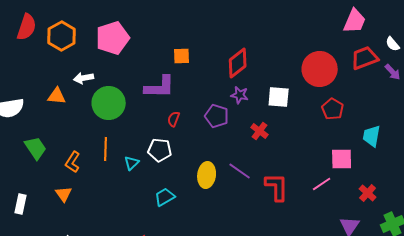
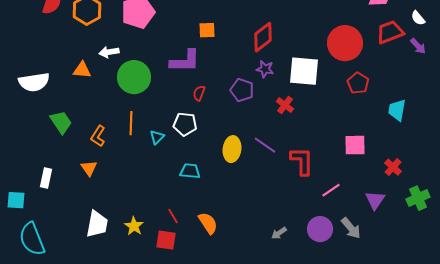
white square: (279, 97) -> (304, 71), size x1.4
pink square: (342, 159) -> (355, 145), moved
pink line: (322, 184) -> (331, 190), moved
cyan trapezoid: (165, 197) -> (190, 171), turned 35

